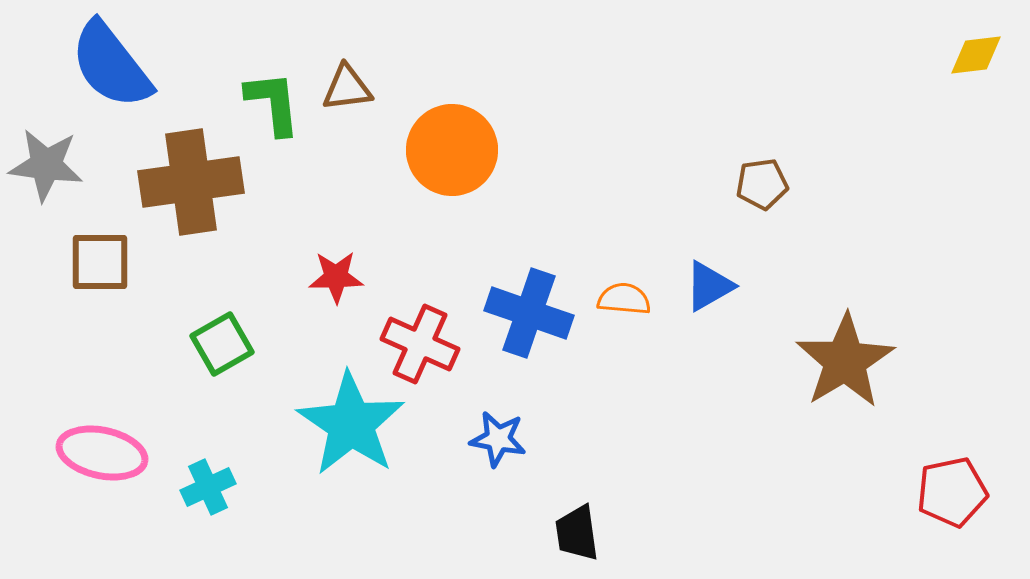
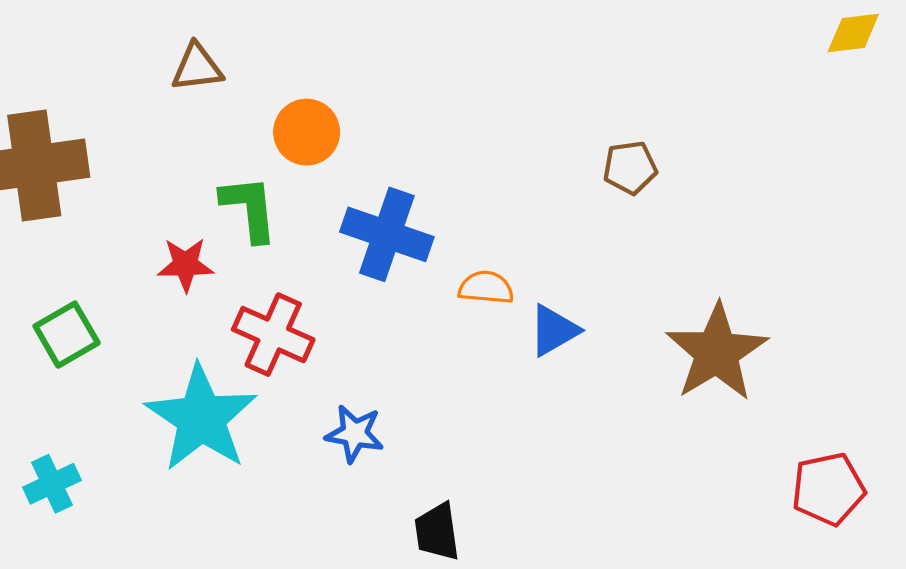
green L-shape: (273, 103) -> (249, 208), moved
orange circle: (452, 150) -> (307, 132), size x0.7
blue triangle: (709, 286) -> (554, 330), moved
blue cross: (529, 313) -> (387, 234), moved

